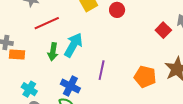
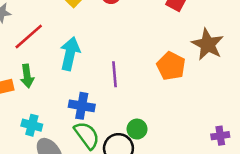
green arrow: (53, 52) -> (27, 76), moved
orange pentagon: (145, 77) -> (171, 66), turned 30

